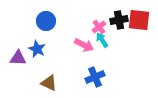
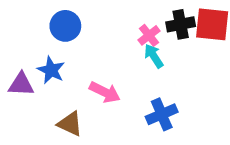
pink arrow: (84, 45) -> (105, 92), moved
blue cross: (95, 77) -> (162, 114), moved

